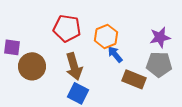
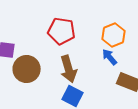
orange hexagon: (106, 36) -> (114, 35), moved

